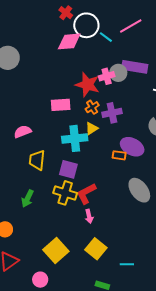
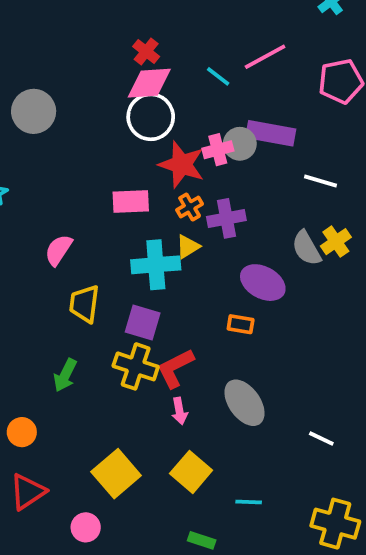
red cross: (66, 13) -> (146, 51), moved
white circle: (86, 25) -> (151, 117), moved
pink semicircle: (23, 132) -> (58, 250), turned -36
orange rectangle: (119, 155) -> (241, 324), moved
gray ellipse: (139, 190) -> (244, 403), moved

